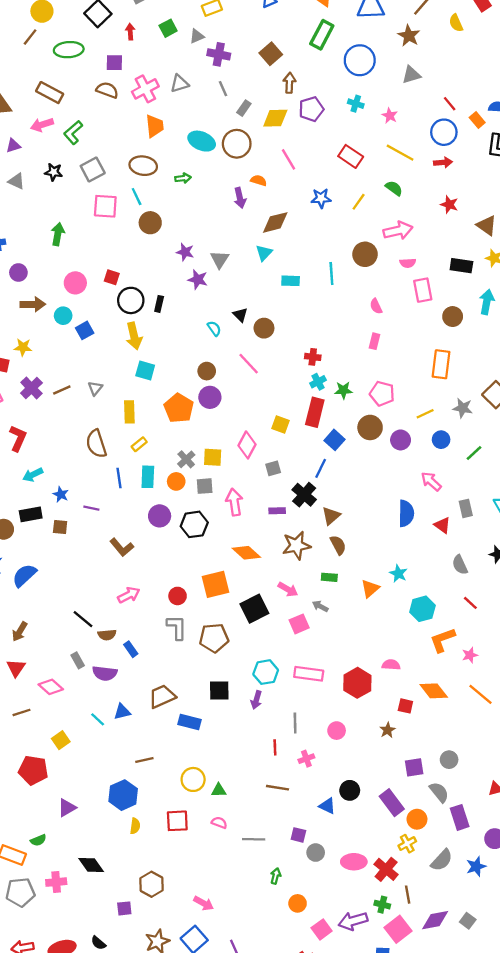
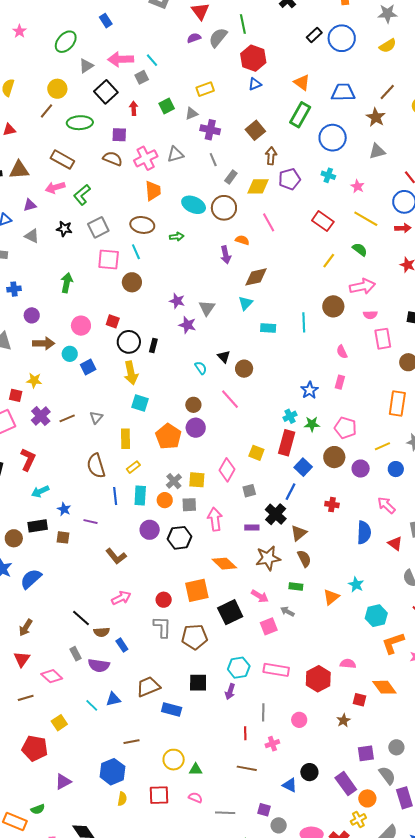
blue star: (321, 198) -> (310, 390), moved, turned -30
brown circle: (150, 223) -> (132, 282), moved
red cross: (313, 357) -> (332, 505), moved

